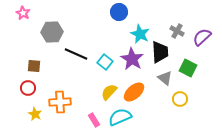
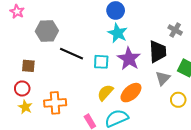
cyan star: (140, 34) -> (118, 33), moved
cyan square: (105, 62) -> (101, 62), turned -35
gray triangle: (165, 78) -> (163, 78), turned 35
yellow star: (35, 114) -> (25, 107), moved

